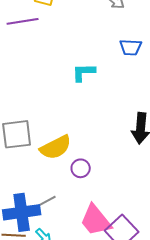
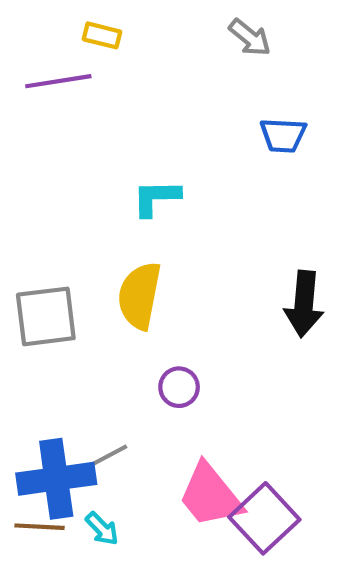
cyan L-shape: (84, 72) -> (156, 198), moved
yellow semicircle: (56, 147) -> (139, 296), moved, turned 128

